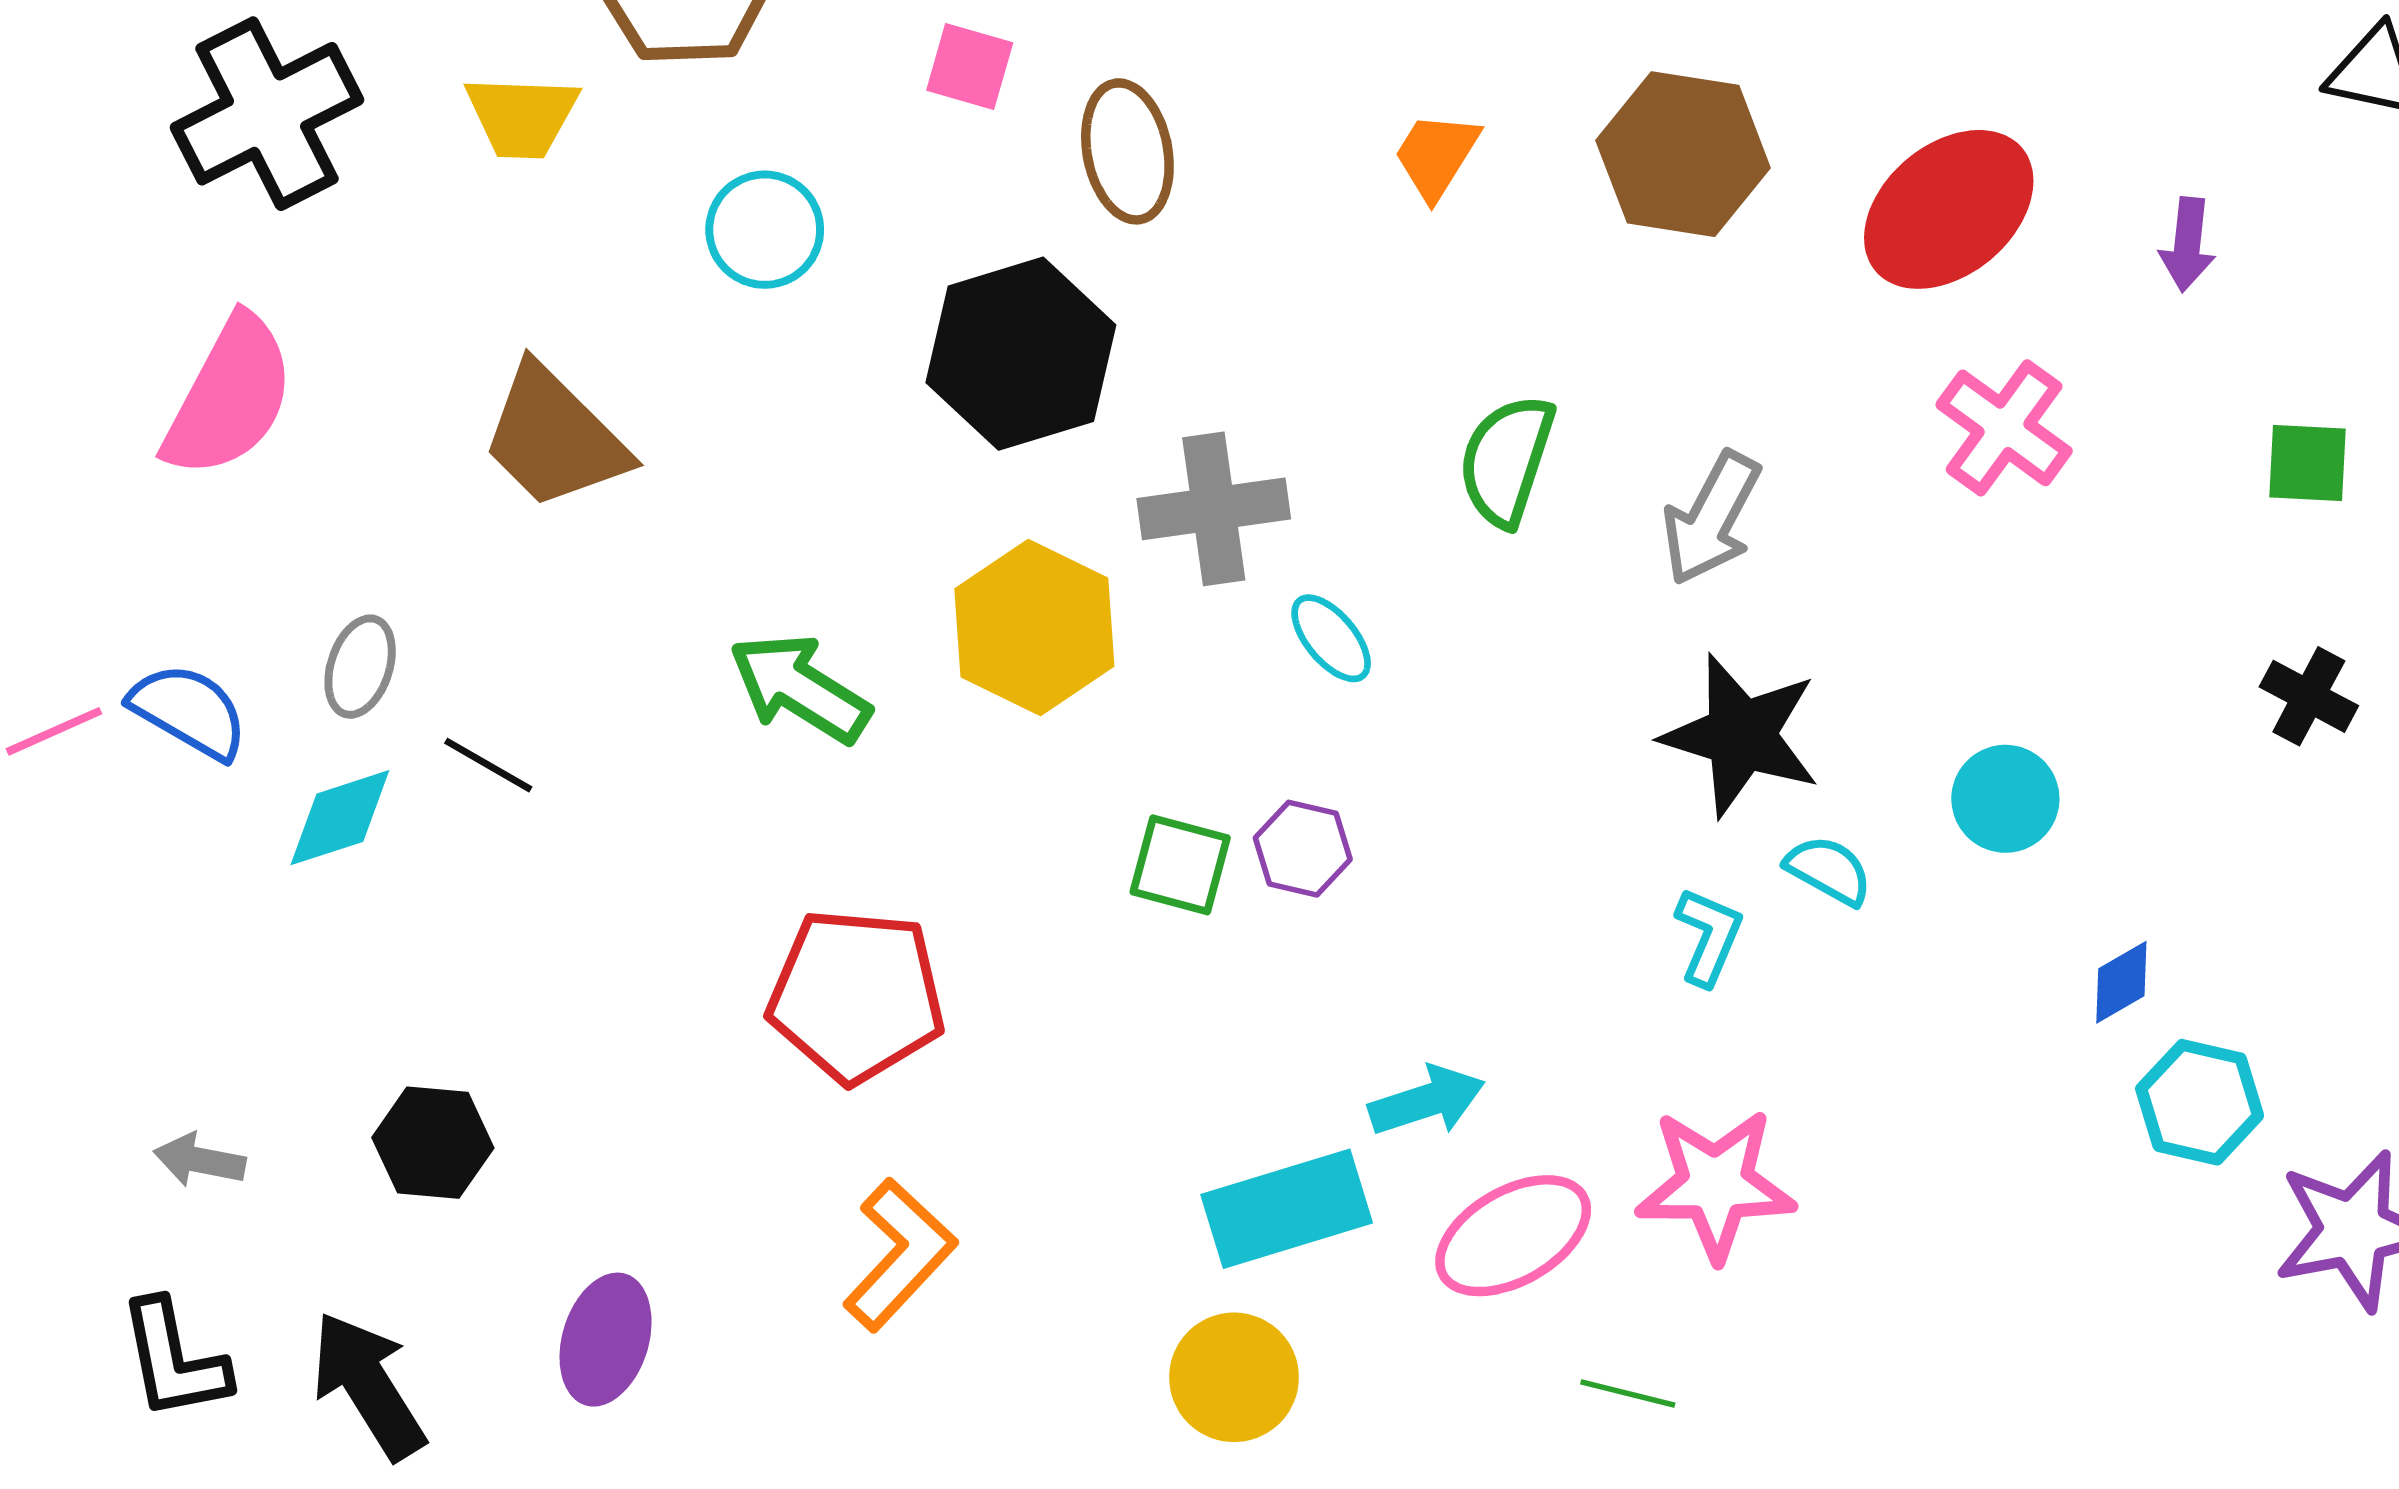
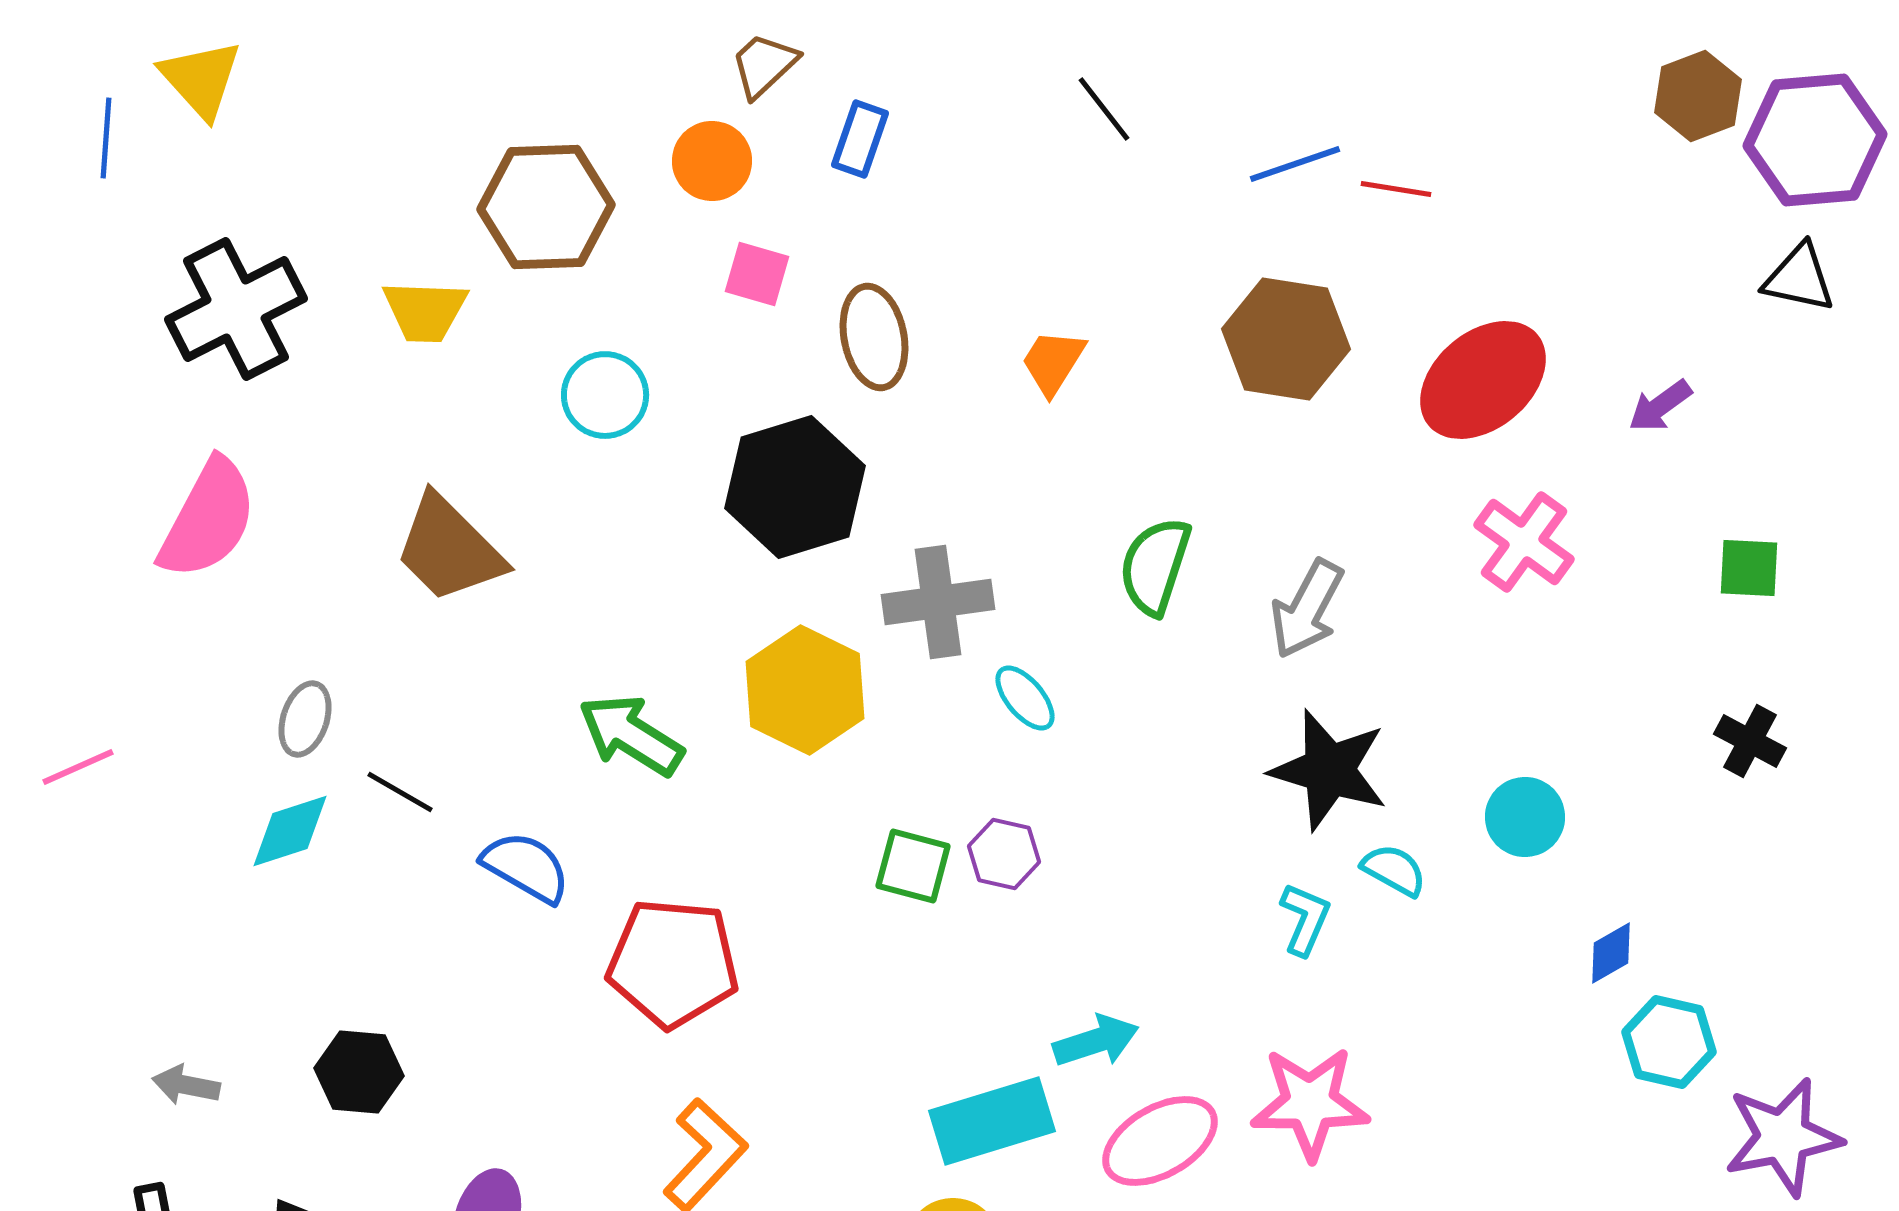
orange trapezoid: (1436, 155) -> (1053, 362), moved
purple arrow: (2187, 244) -> (1660, 406), turned 48
blue semicircle: (189, 711) -> (526, 867), moved

